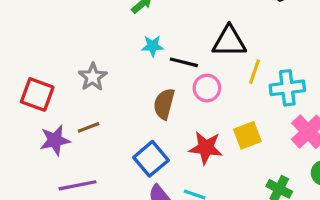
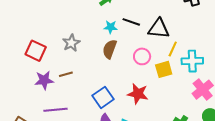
black line: (184, 62) -> (131, 22), moved
brown semicircle: (164, 104) -> (110, 49), moved
yellow square: (247, 135) -> (164, 69), moved

